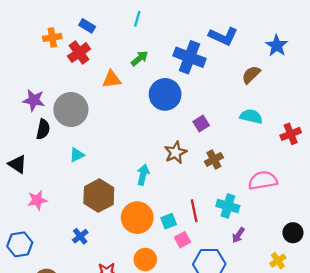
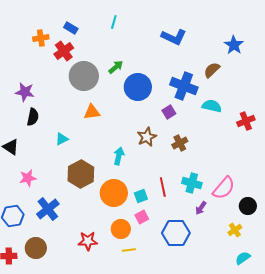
blue L-shape: (223, 36) -> (174, 37), moved
blue cross: (189, 57) -> (184, 86), moved
green arrow: (140, 58) -> (116, 67), moved
orange triangle: (112, 79) -> (92, 112), moved
gray circle: (71, 110) -> (84, 76), moved
pink semicircle: (263, 180) -> (224, 188), moved, turned 140
blue cross: (80, 236) -> (48, 209), moved, size x1.6
pink square: (183, 240) -> (142, 217), moved

